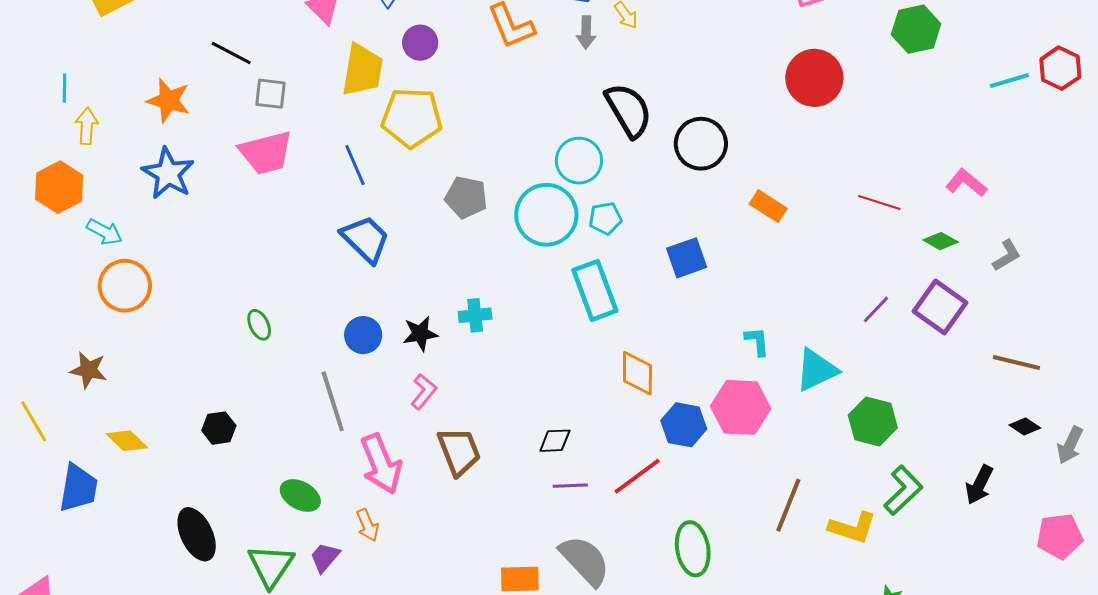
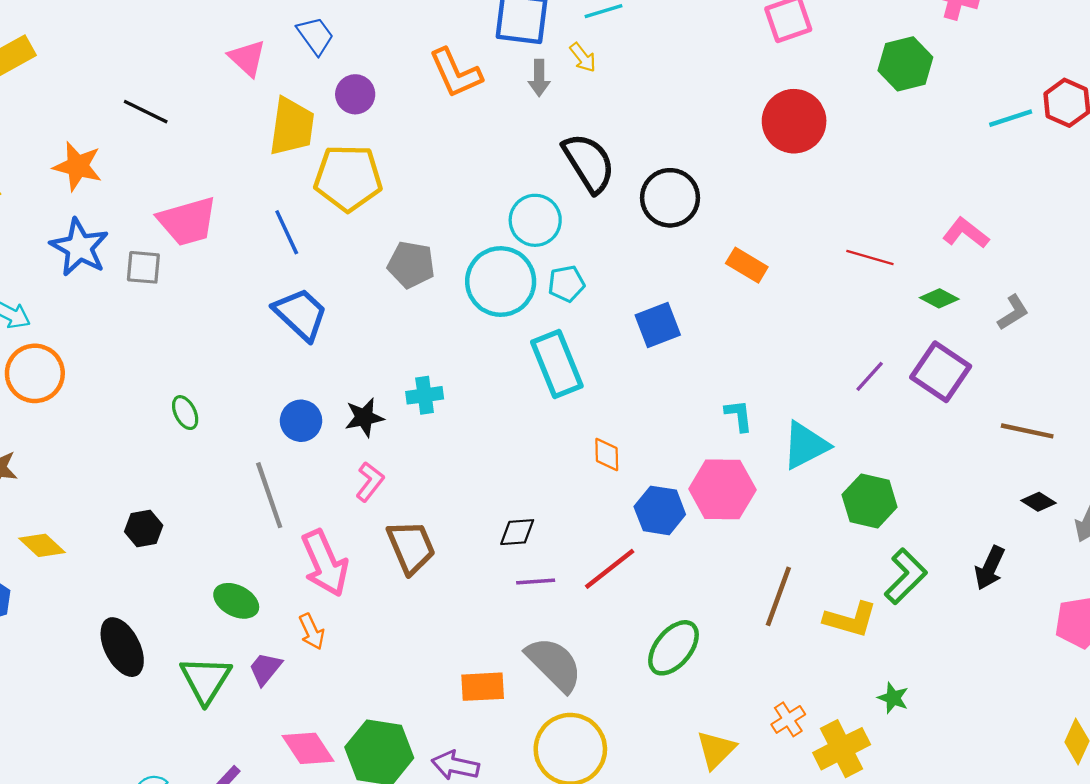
gray square: (271, 94) -> (143, 267), moved
orange diamond: (637, 373) -> (607, 455), size x0.7
green ellipse: (693, 549) -> (674, 648), turned 50

